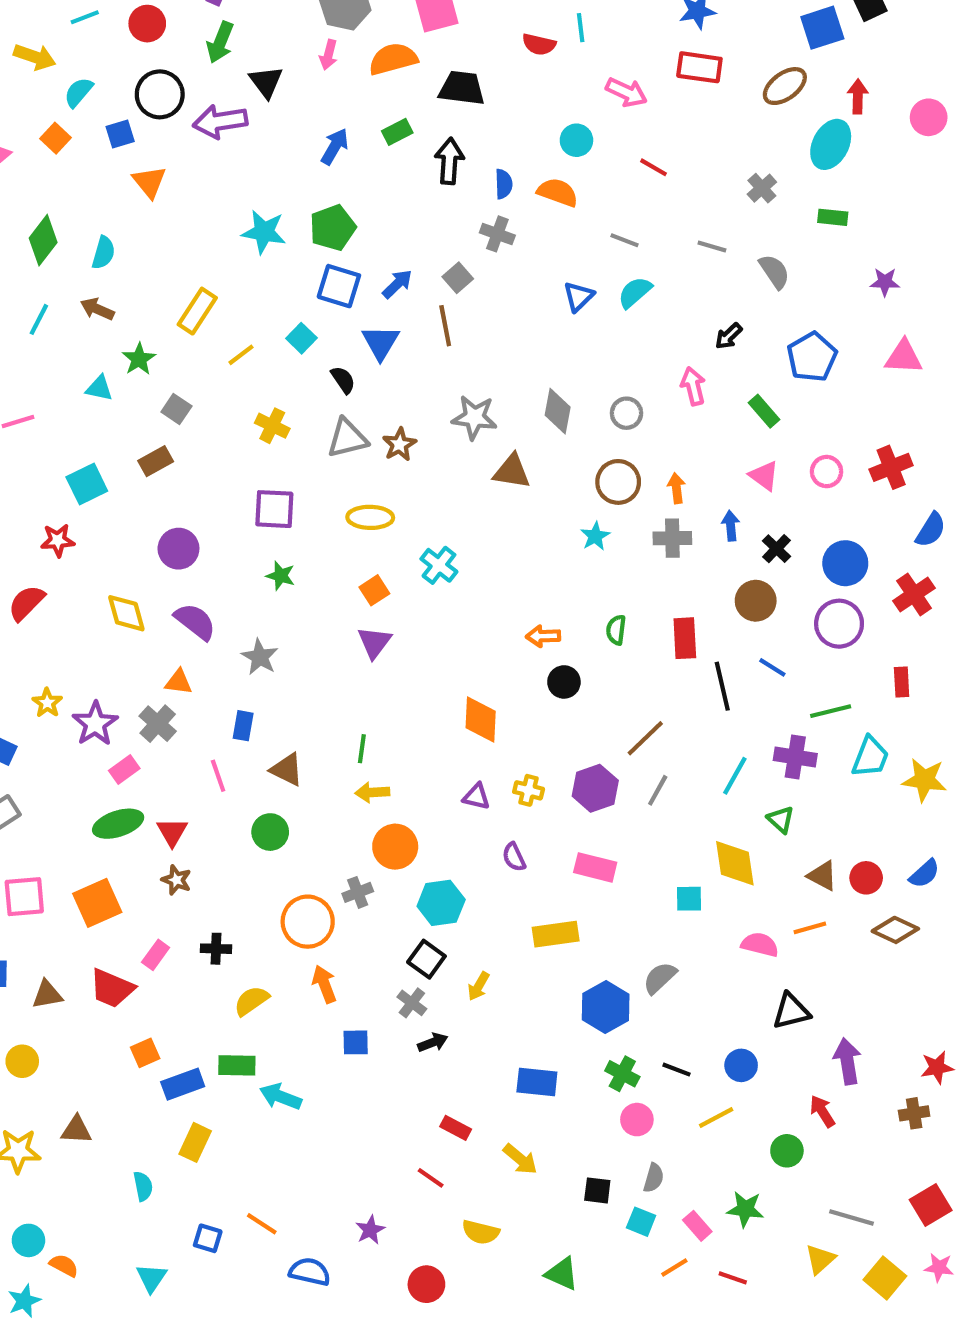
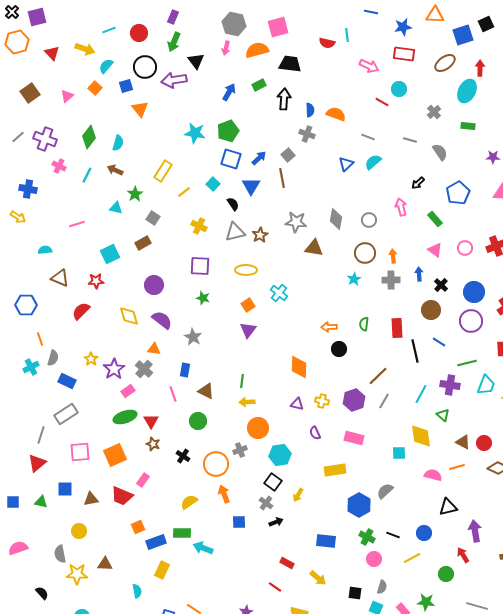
cyan circle: (576, 140) -> (399, 89), moved
black cross: (216, 949) -> (183, 456), moved, turned 32

